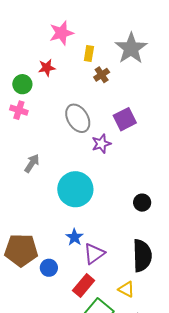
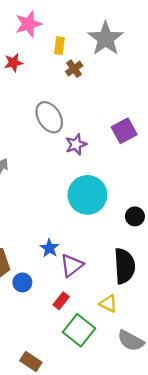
purple square: (125, 119) -> (124, 131), moved
cyan circle: (75, 189) -> (87, 195), moved
black circle: (142, 203) -> (135, 216), moved
red rectangle: (84, 285) -> (61, 301), size x0.7

